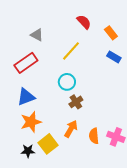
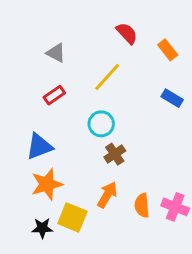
blue rectangle: (114, 57) -> (172, 98), moved
red rectangle: (26, 63) -> (54, 95), moved, size x0.6
yellow square: (48, 144) -> (72, 217), turned -30

